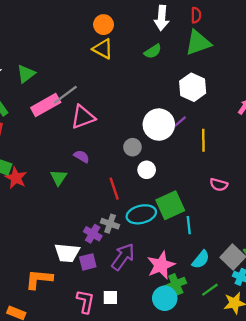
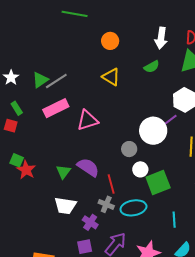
yellow triangle: (103, 49) -> (111, 77), moved
gray line: (65, 95) -> (56, 81), moved
purple line: (179, 122) -> (171, 120), moved
purple semicircle: (82, 156) -> (88, 167), moved, size x1.6
green square: (170, 205) -> (158, 182), moved
gray cross: (110, 224) -> (106, 204), moved
white trapezoid: (67, 253) -> (65, 206), moved

